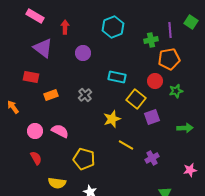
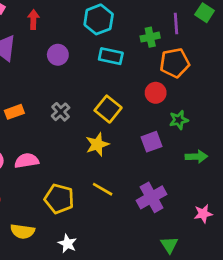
cyan rectangle: (117, 77) -> (111, 56), moved
green star: (176, 91) -> (179, 120), moved
yellow square: (136, 99) -> (108, 109), moved
pink semicircle: (60, 131) -> (27, 161), turned -36
yellow line: (126, 145) -> (103, 189), moved
purple cross: (152, 158) -> (152, 197), size x1.5

